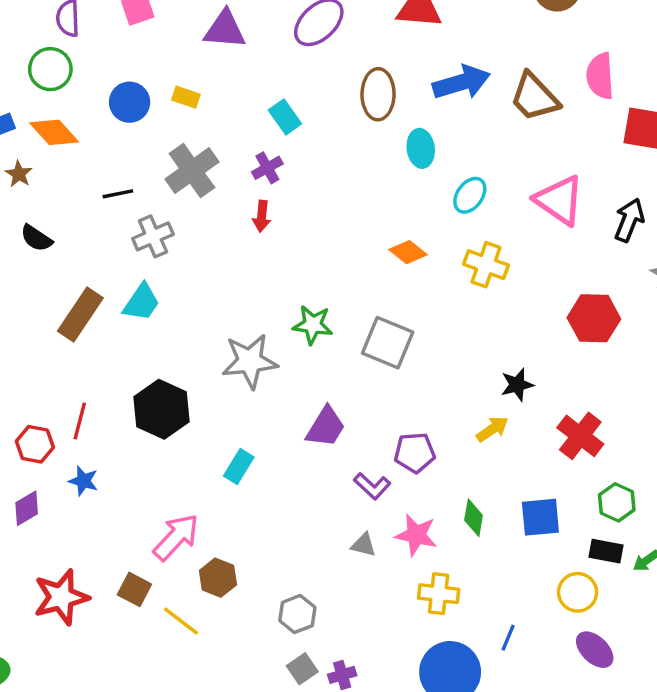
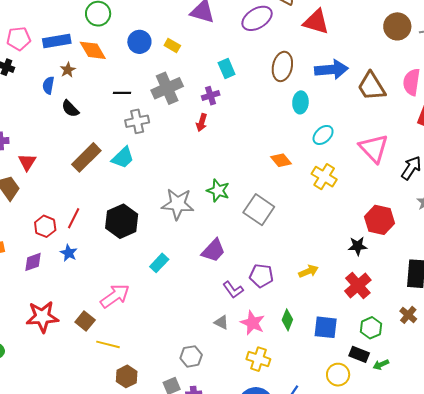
black star: (517, 385) -> (358, 246), moved
brown hexagon: (218, 578) -> (127, 376), moved
gray hexagon: (297, 614) -> (191, 356), moved
yellow line: (181, 621) -> (108, 344), turned -35

